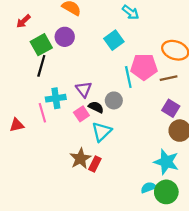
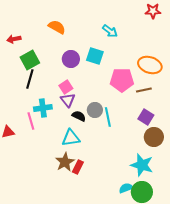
red arrow: (23, 21) -> (14, 39), turned 32
purple circle: (65, 37) -> (71, 59), moved
cyan square: (114, 40) -> (95, 56), turned -36
cyan line: (128, 77) -> (108, 117), moved
pink square: (81, 114) -> (66, 87), moved
cyan triangle: (102, 132) -> (71, 138), moved, turned 36

